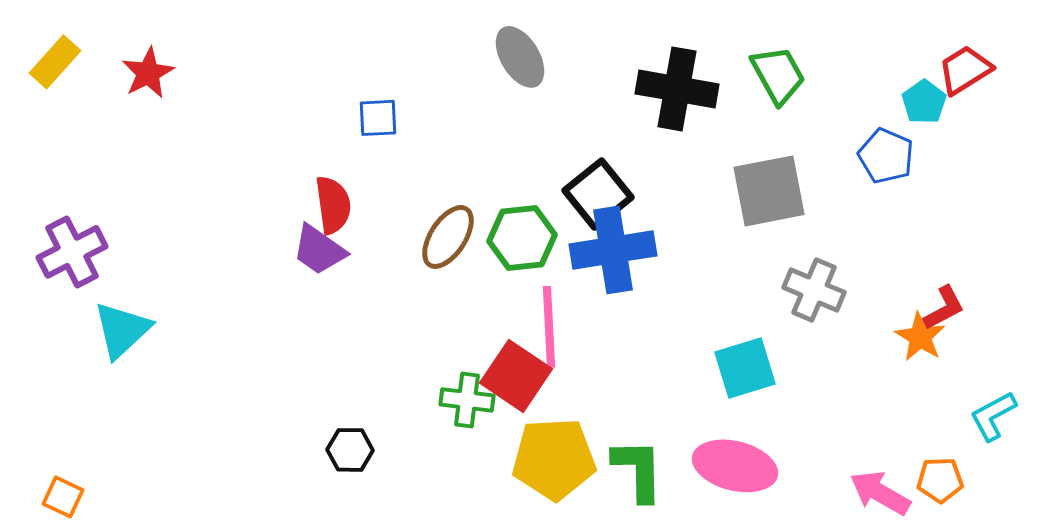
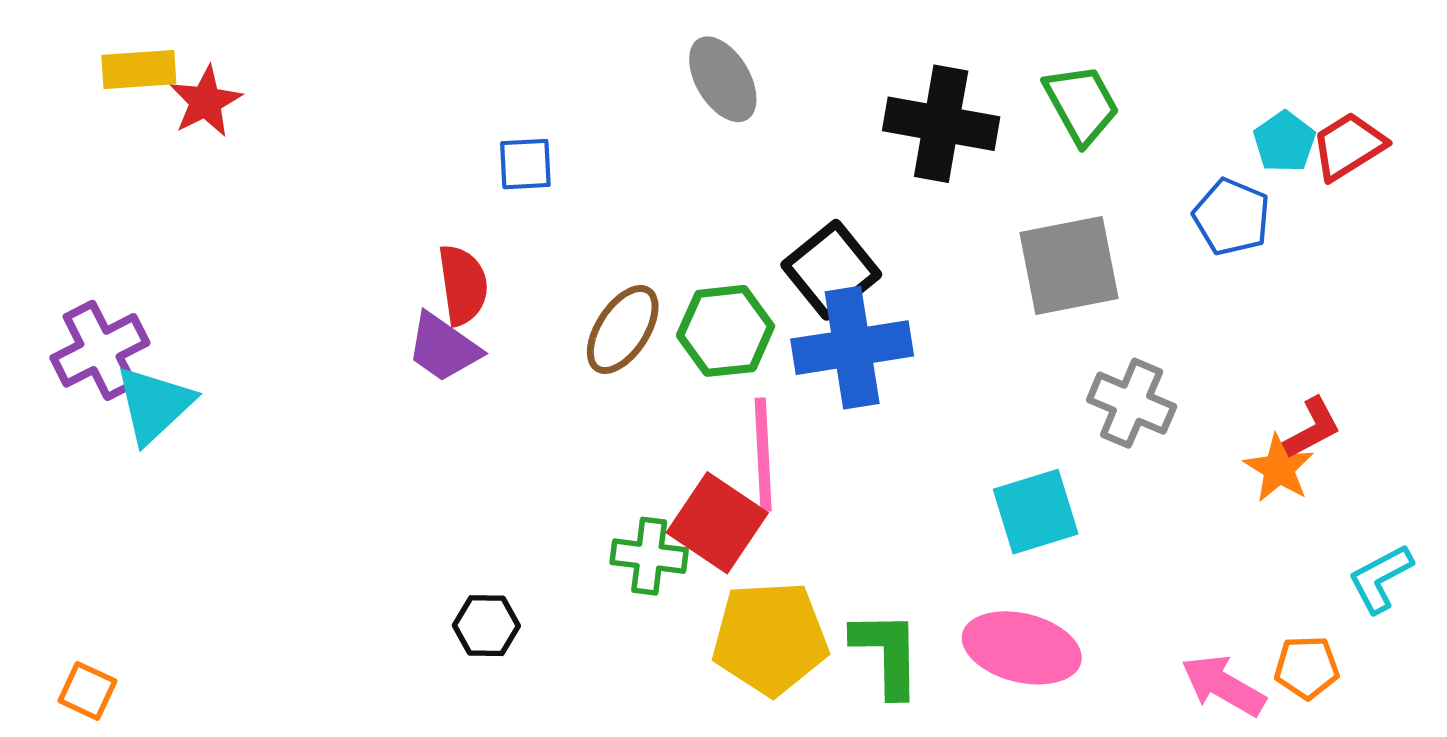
yellow rectangle: (55, 62) -> (139, 70), moved, turned 44
red trapezoid: (965, 70) -> (1348, 146), moved
cyan triangle: (122, 330) -> (154, 405), moved

